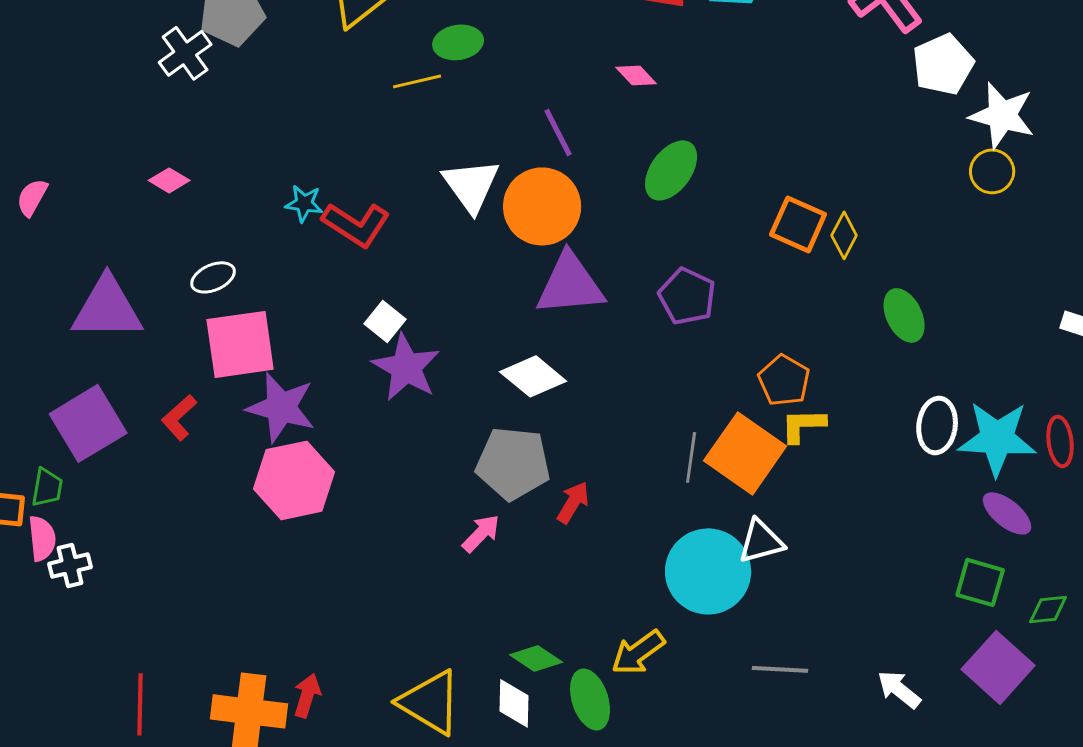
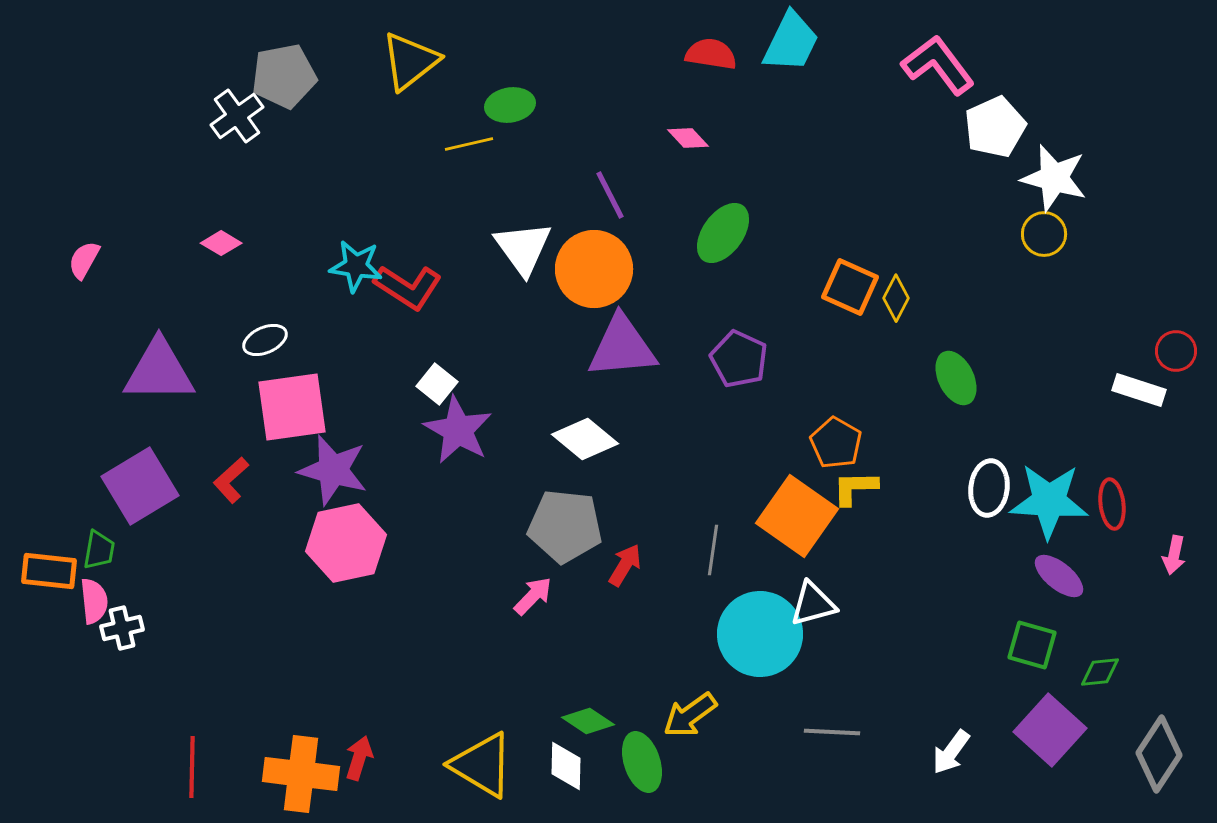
cyan star: (304, 203) -> (356, 266), size x1.4
gray line: (691, 457) -> (713, 550), moved
white arrow: (899, 689) -> (951, 752), turned -93

